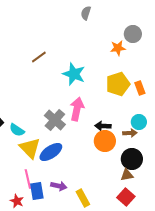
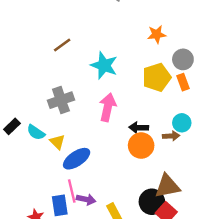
gray circle: (133, 34) -> (183, 59), moved
gray cross: (55, 120) -> (61, 100), moved, turned 30
yellow triangle: (30, 148) -> (57, 142), moved, size x0.6
black circle: (132, 159) -> (152, 202), moved
brown triangle: (127, 175) -> (167, 186), size x1.6
pink line: (28, 179) -> (72, 191), moved

